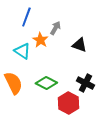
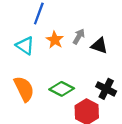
gray arrow: (55, 28) -> (79, 36), moved
cyan triangle: (22, 51) -> (25, 46), moved

